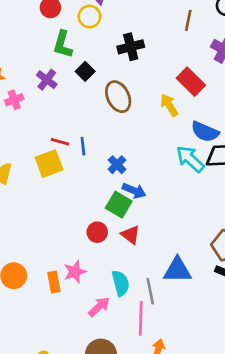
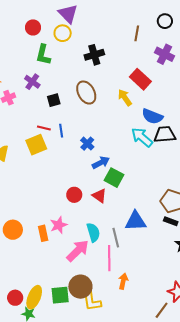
black square: (85, 71) -> (54, 100), moved, turned 32
blue arrow: (134, 191) -> (101, 163), turned -48
green square: (119, 205) -> (114, 178), moved
pink arrow: (99, 307) -> (78, 251), size x1.4

